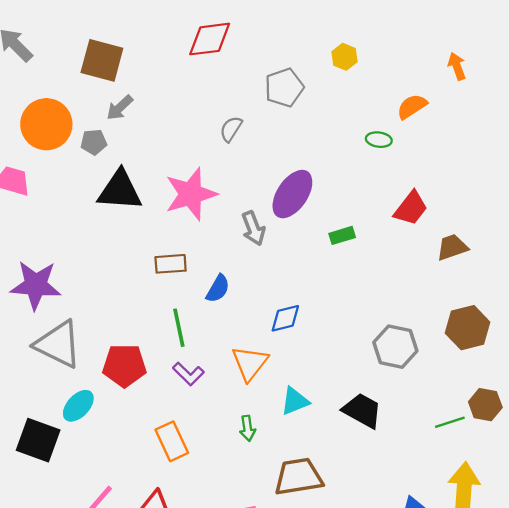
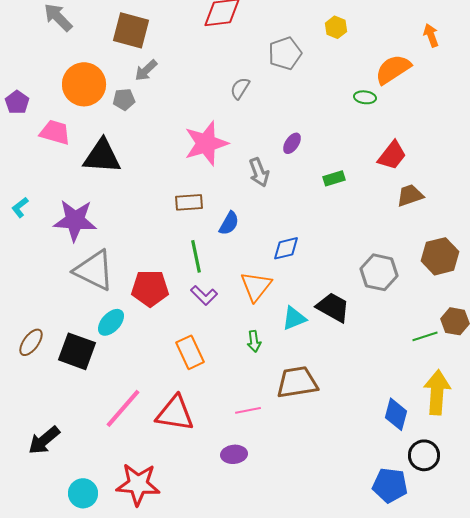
orange semicircle: (412, 106) -> (393, 69), size x1.4
black triangle: (120, 190) -> (102, 156), moved
purple ellipse: (292, 194) -> (292, 143), size x0.5
brown trapezoid: (452, 247) -> (410, 195), moved
black trapezoid: (362, 411) -> (333, 307), moved

